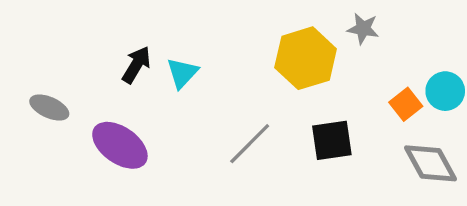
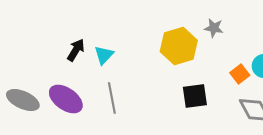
gray ellipse: (49, 108) -> (23, 100), moved, size x1.4
gray line: (250, 144) -> (112, 98), moved, turned -56

